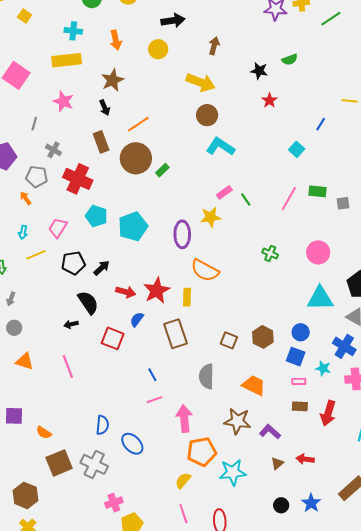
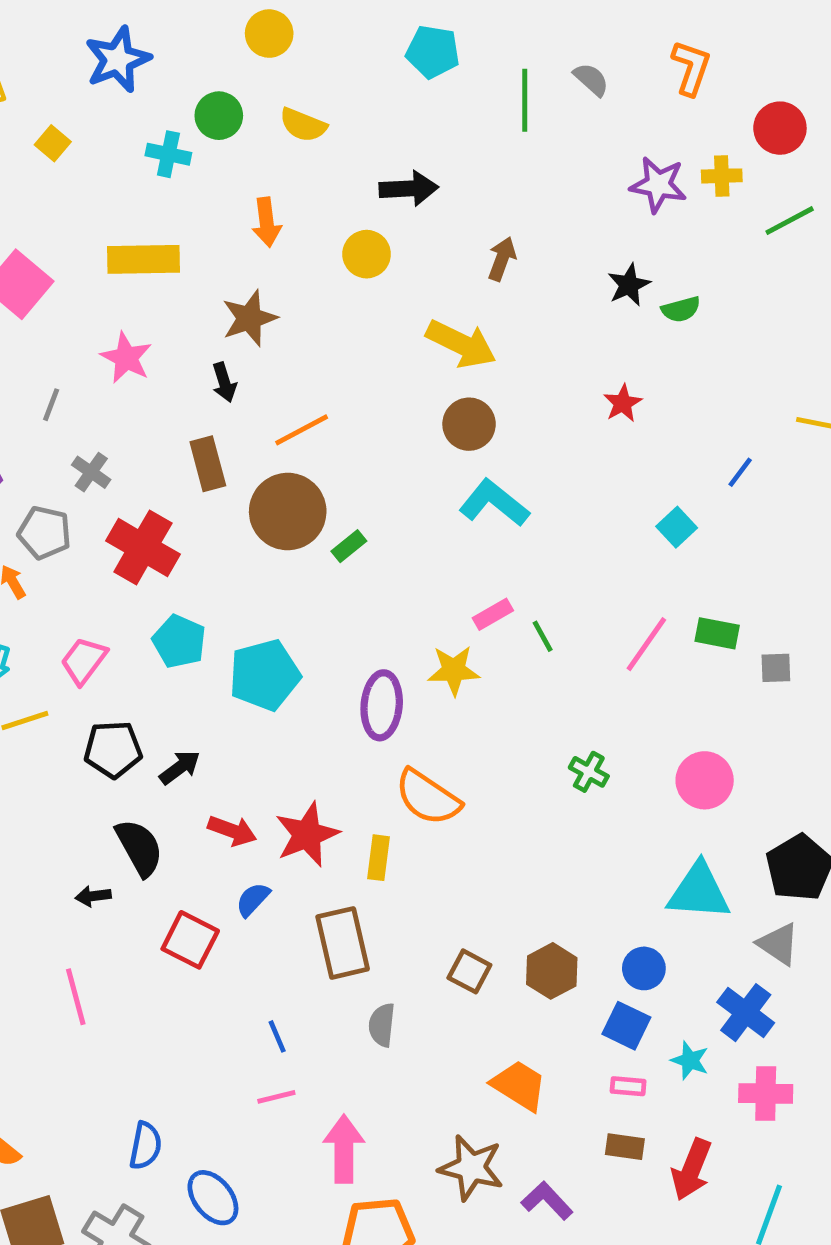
cyan cross: (73, 31) -> (168, 154), moved
black star: (259, 71) -> (629, 285), moved, turned 30
gray semicircle: (206, 376) -> (382, 1025), moved, size x0.7

